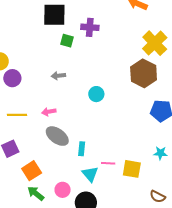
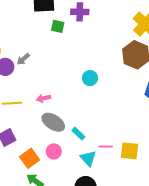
gray arrow: (58, 76) -> (23, 59), moved, turned -32
cyan rectangle: (82, 149) -> (78, 134), turned -48
pink circle: (63, 190) -> (54, 151), moved

